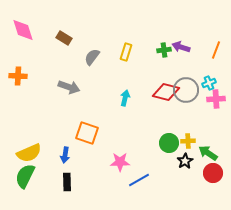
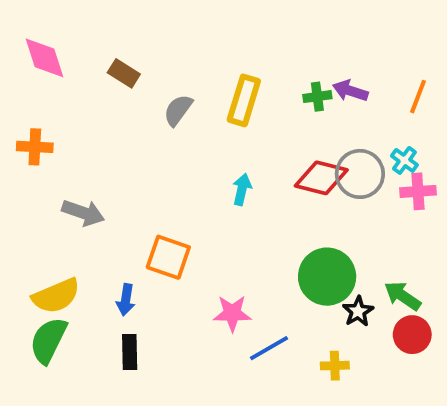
yellow rectangle: (126, 52) -> (244, 100), size x1.4
cyan cross: (209, 83) -> (404, 160), turned -32
gray arrow: (69, 87) -> (83, 213), moved
yellow cross: (188, 141) -> (335, 366), moved
green circle: (169, 143) -> (327, 277), size x1.5

